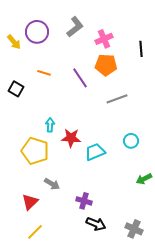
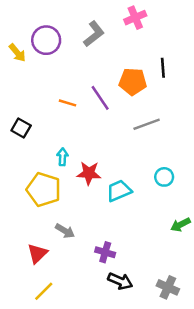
pink cross: (104, 39) -> (135, 18), moved
black line: (141, 49) -> (163, 68), moved
orange line: (44, 73) -> (68, 103), moved
black square: (16, 89) -> (21, 128), moved

